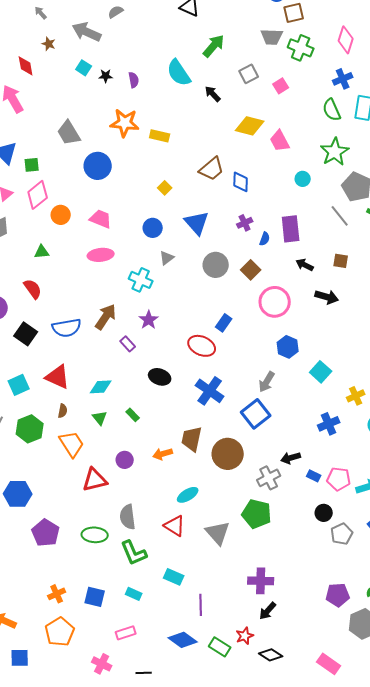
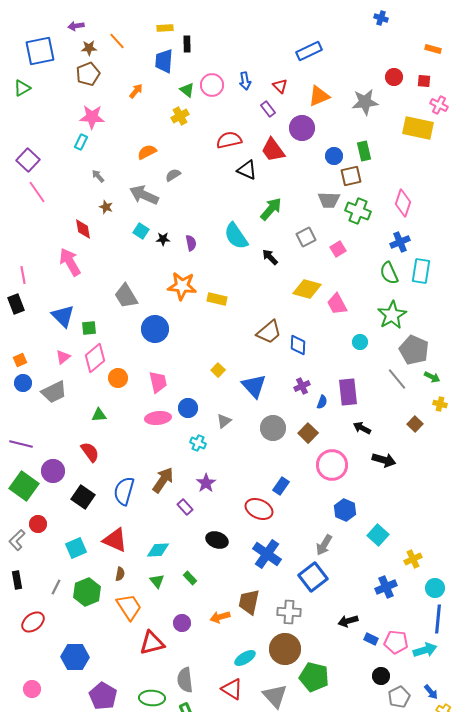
yellow square: (165, 188) -> (218, 370), moved
pink trapezoid: (101, 219) -> (158, 382), turned 55
blue circle: (153, 228) -> (188, 408), moved
brown square: (341, 261) -> (415, 424), moved, turned 35
cyan cross: (141, 280) -> (198, 443), size x0.7
blue semicircle: (67, 328) -> (124, 491), turned 116
brown circle: (228, 454) -> (285, 649), moved
gray cross: (269, 478) -> (289, 612), moved, turned 30

